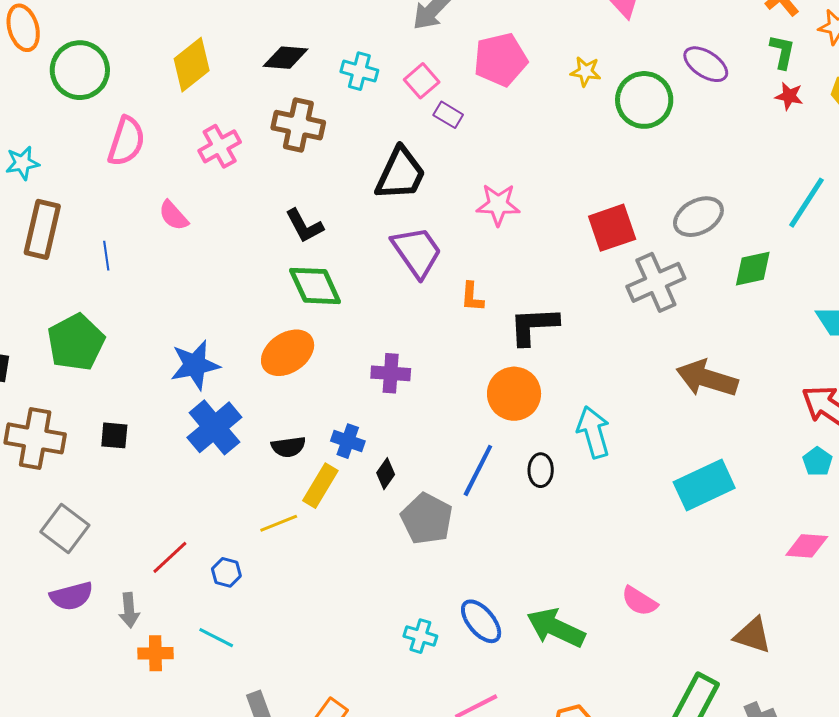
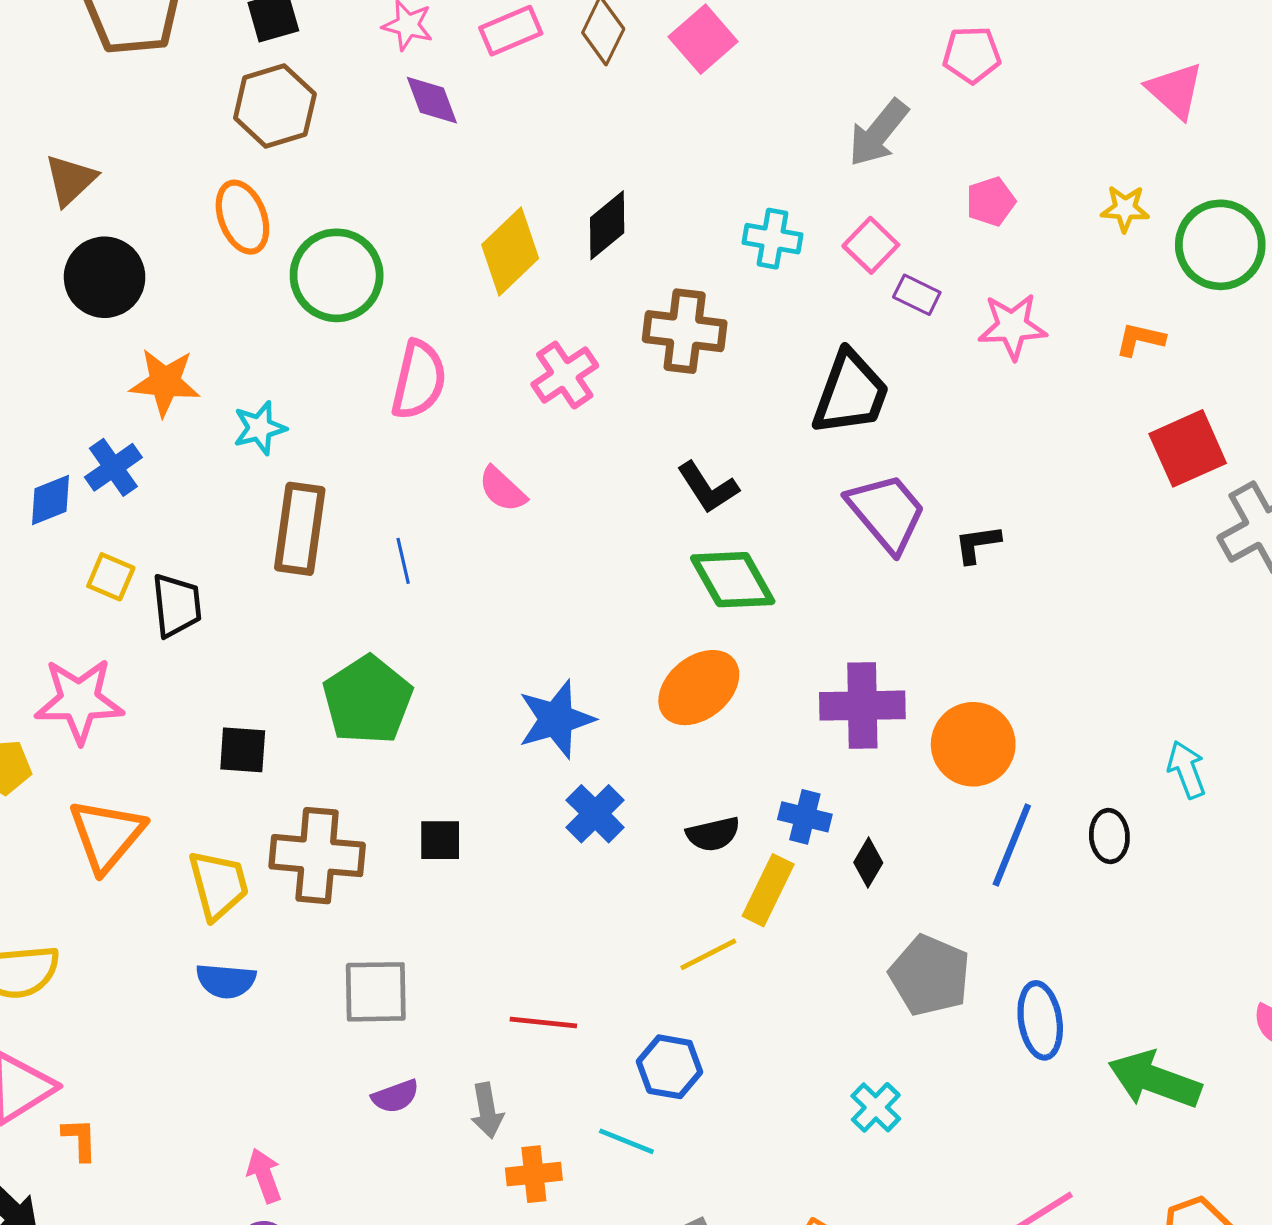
black diamond: (286, 58) -> (607, 225), moved, turned -39
pink pentagon: (500, 60) -> (991, 201), size x0.6
pink star: (498, 205) -> (1012, 326), moved
orange L-shape: (472, 297) -> (1140, 339), moved, turned 104
black L-shape: (534, 326) -> (977, 544), moved, size x0.6
purple cross: (391, 373) -> (862, 706), size x1.4
orange circle: (514, 394) -> (973, 744), moved
blue cross: (214, 427) -> (595, 814), size x0.7
cyan arrow: (593, 432) -> (1187, 770), size x0.7
gray pentagon: (427, 519) -> (930, 975), moved
gray square: (65, 528) -> (376, 992), turned -33
red line: (170, 557) -> (543, 1023), turned 54
blue hexagon: (226, 572) -> (670, 1067), moved, size x1.4
purple semicircle: (72, 596) -> (395, 1096), size x0.7
blue ellipse: (481, 621) -> (1040, 1020), moved, turned 36
cyan cross: (420, 636) -> (876, 1107), moved, turned 32

